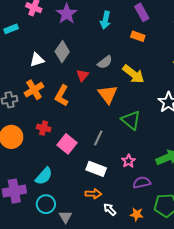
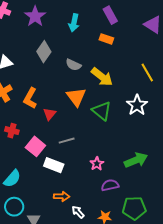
gray diamond: (62, 52) -> (44, 52), moved
gray semicircle: (105, 62) -> (73, 65), turned 63
red triangle: (82, 75) -> (50, 114), moved
green triangle: (131, 120) -> (102, 111), moved
gray line: (98, 138) -> (67, 141), turned 49
white rectangle: (96, 169) -> (54, 165), moved

